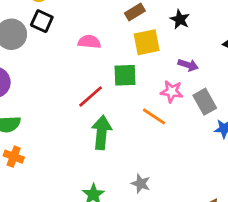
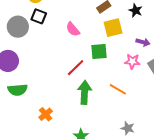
pink semicircle: (89, 42) -> (73, 29), turned -133
orange line: (154, 116) -> (118, 89), moved
orange cross: (14, 157) -> (46, 114), moved, turned 32
gray star: (141, 184) -> (128, 128), moved

